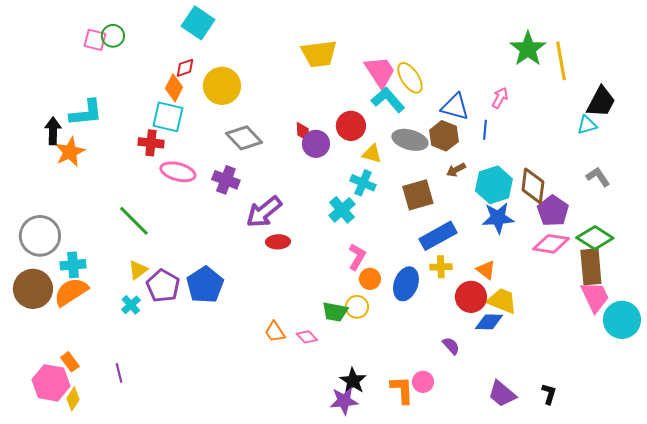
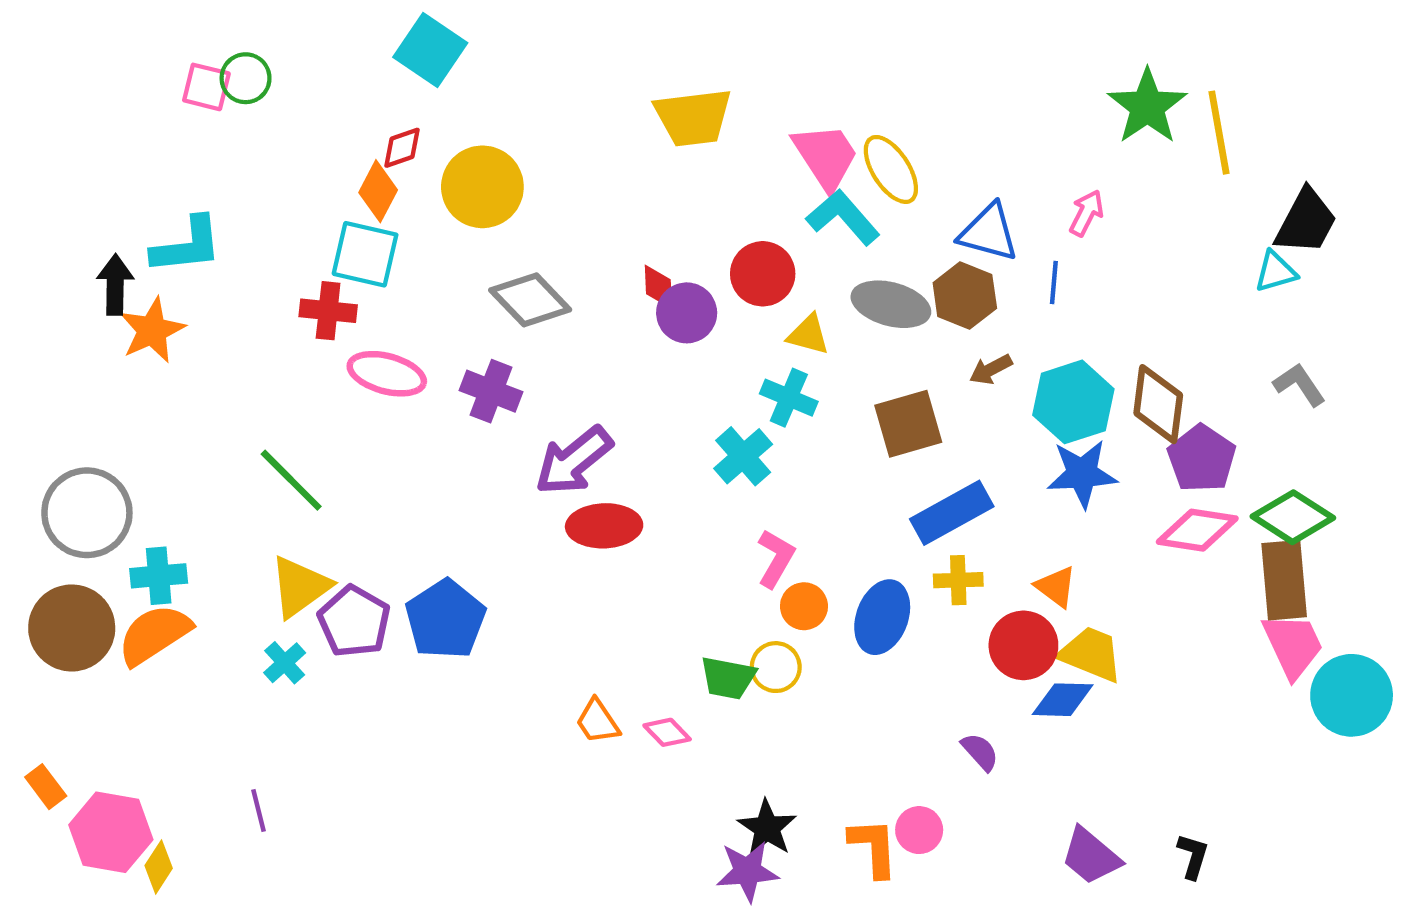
red ellipse: (278, 242) -> (604, 526), size x1.4
yellow triangle: (138, 270) -> (300, 587), size x1.5
orange rectangle: (70, 362) -> (46, 787), moved

